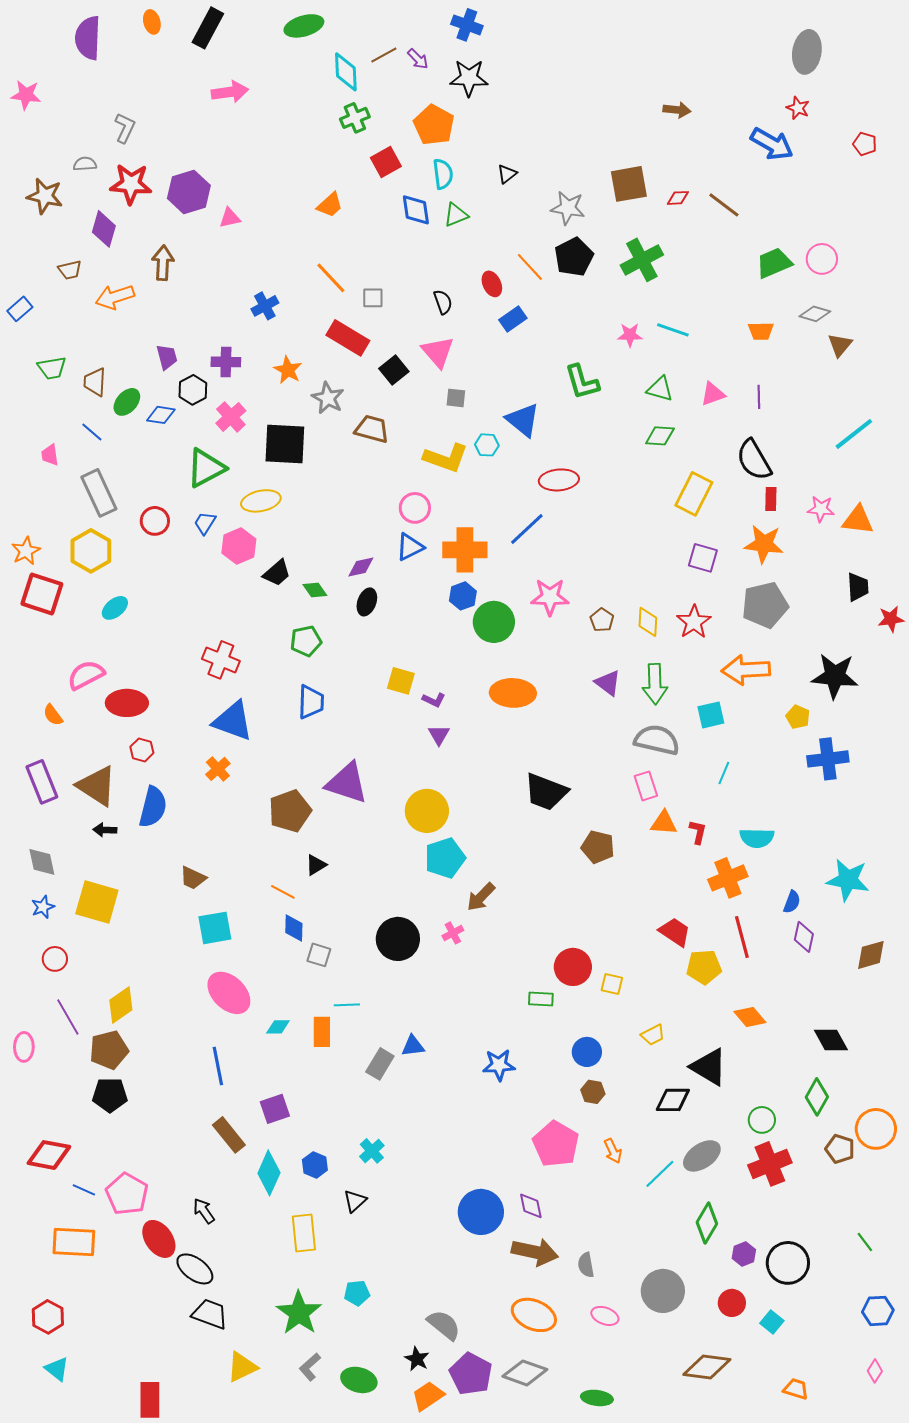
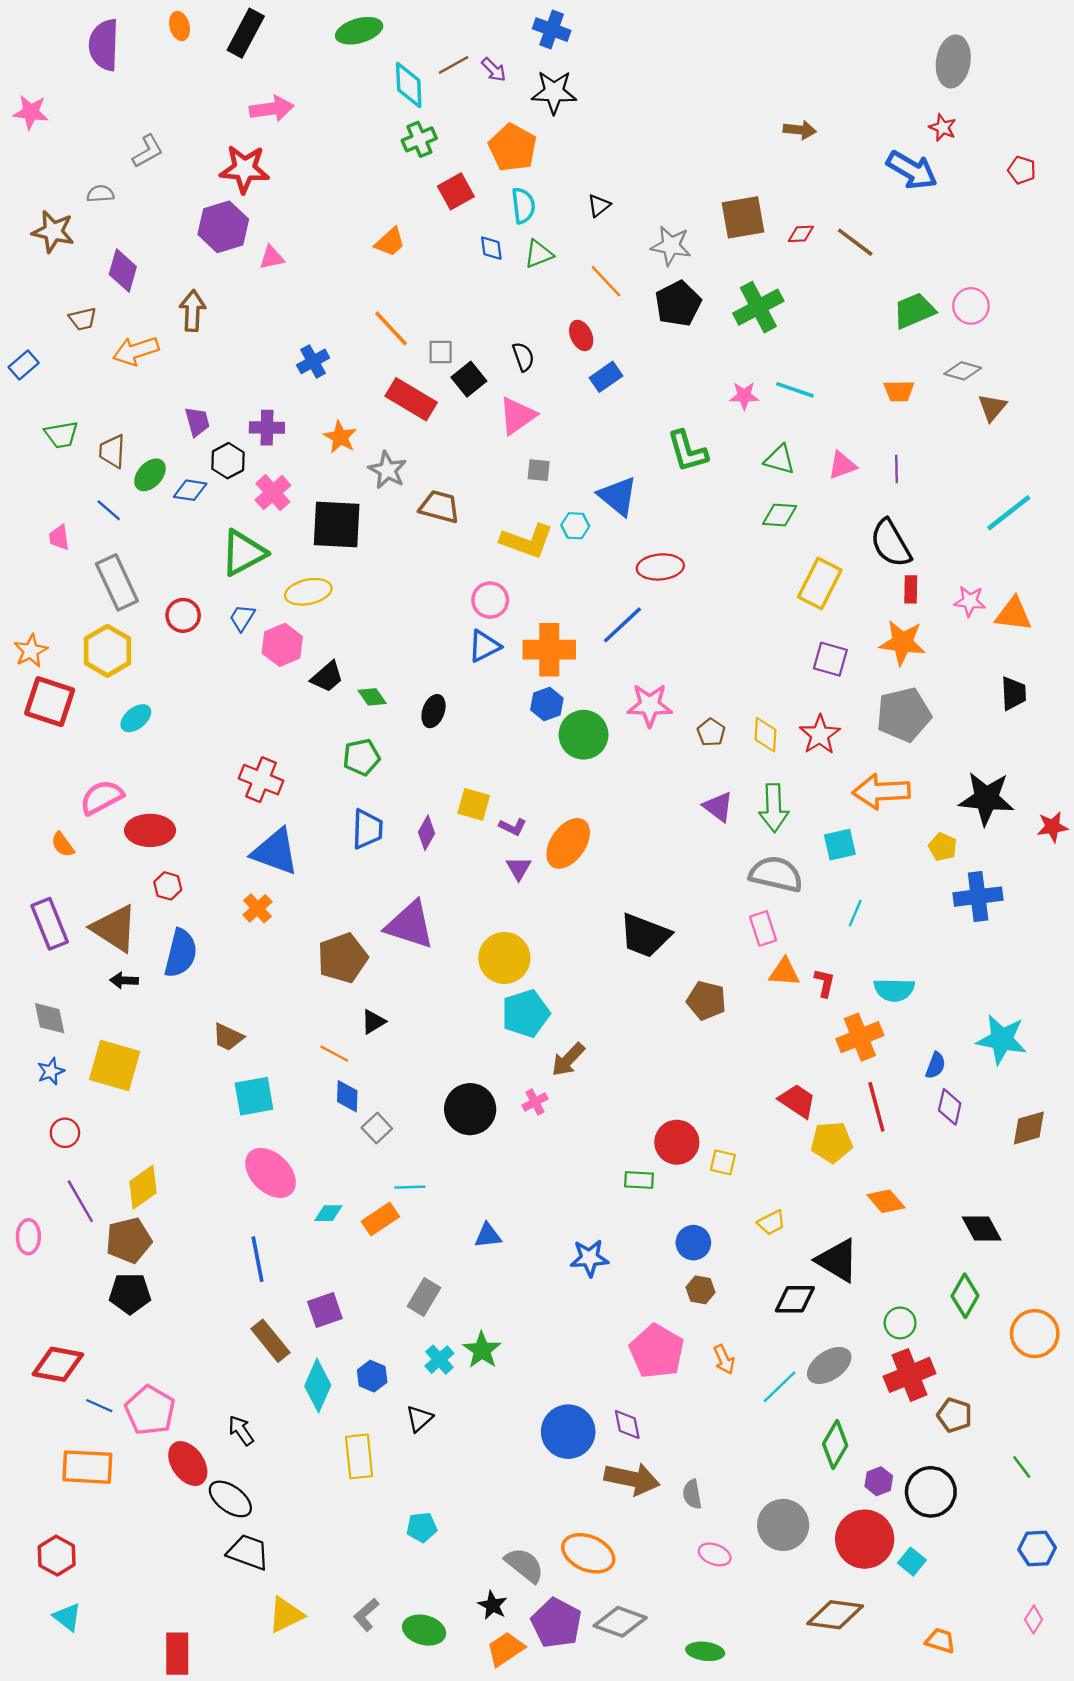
gray L-shape: (125, 128) -> (148, 151), turned 36
red star: (131, 184) -> (245, 169), moved
blue diamond: (416, 210) -> (491, 248), size x0.7
orange line: (530, 267) -> (606, 281), moved
pink triangle: (438, 352) -> (517, 416), turned 36
black square: (394, 370) -> (469, 379), moved
purple diamond: (361, 567) -> (426, 833), moved, turned -48
red star: (891, 619) -> (1052, 827), moved
orange ellipse: (513, 693) -> (568, 843), moved, turned -57
gray square: (319, 955) -> (377, 1128), turned 30
orange rectangle: (322, 1032) -> (380, 1219), turned 56
gray rectangle: (380, 1064) -> (424, 1297), moved
brown pentagon: (840, 1149) -> (954, 1415), moved
red circle: (732, 1303) -> (865, 1539), size x1.8
green star: (299, 1313) -> (482, 1350), moved, size x0.7
orange ellipse: (534, 1315) -> (588, 1553), moved

